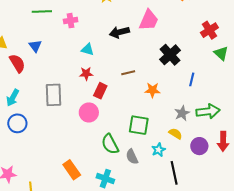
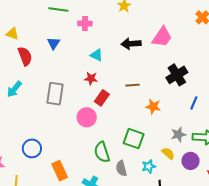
blue triangle: (35, 46) -> (54, 43), moved
blue circle: (17, 123) -> (32, 148), moved
purple circle: (199, 146) -> (190, 161), moved

